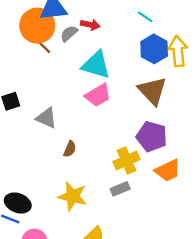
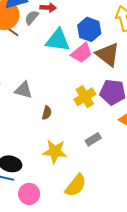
blue hexagon: (154, 49) -> (89, 29), moved
pink trapezoid: (98, 95) -> (82, 53), moved
yellow cross: (126, 161) -> (85, 97), moved

